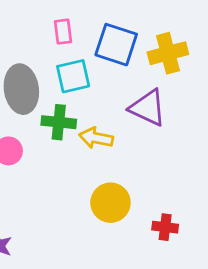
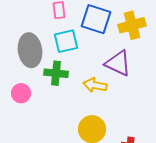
yellow arrow: (96, 138) -> (95, 85), moved

